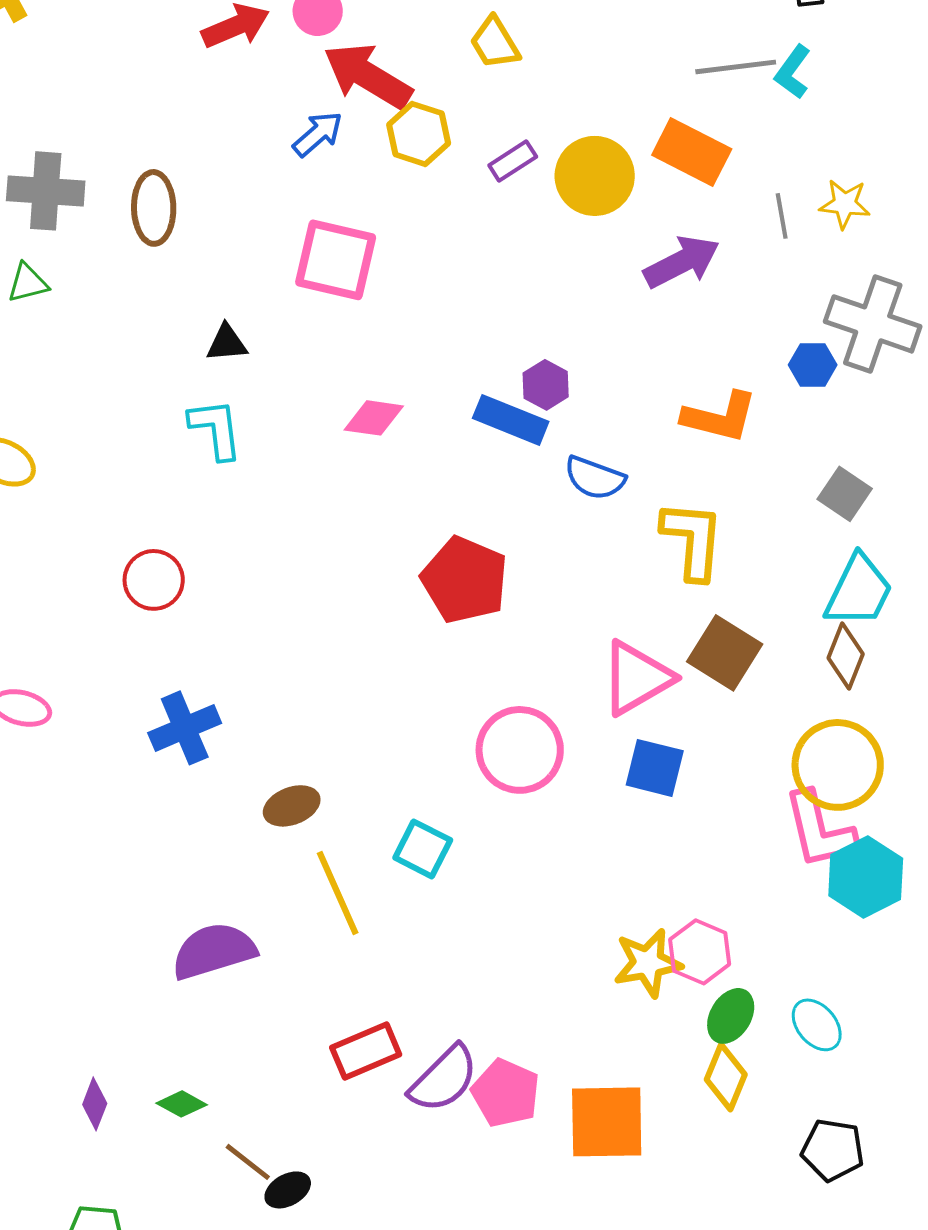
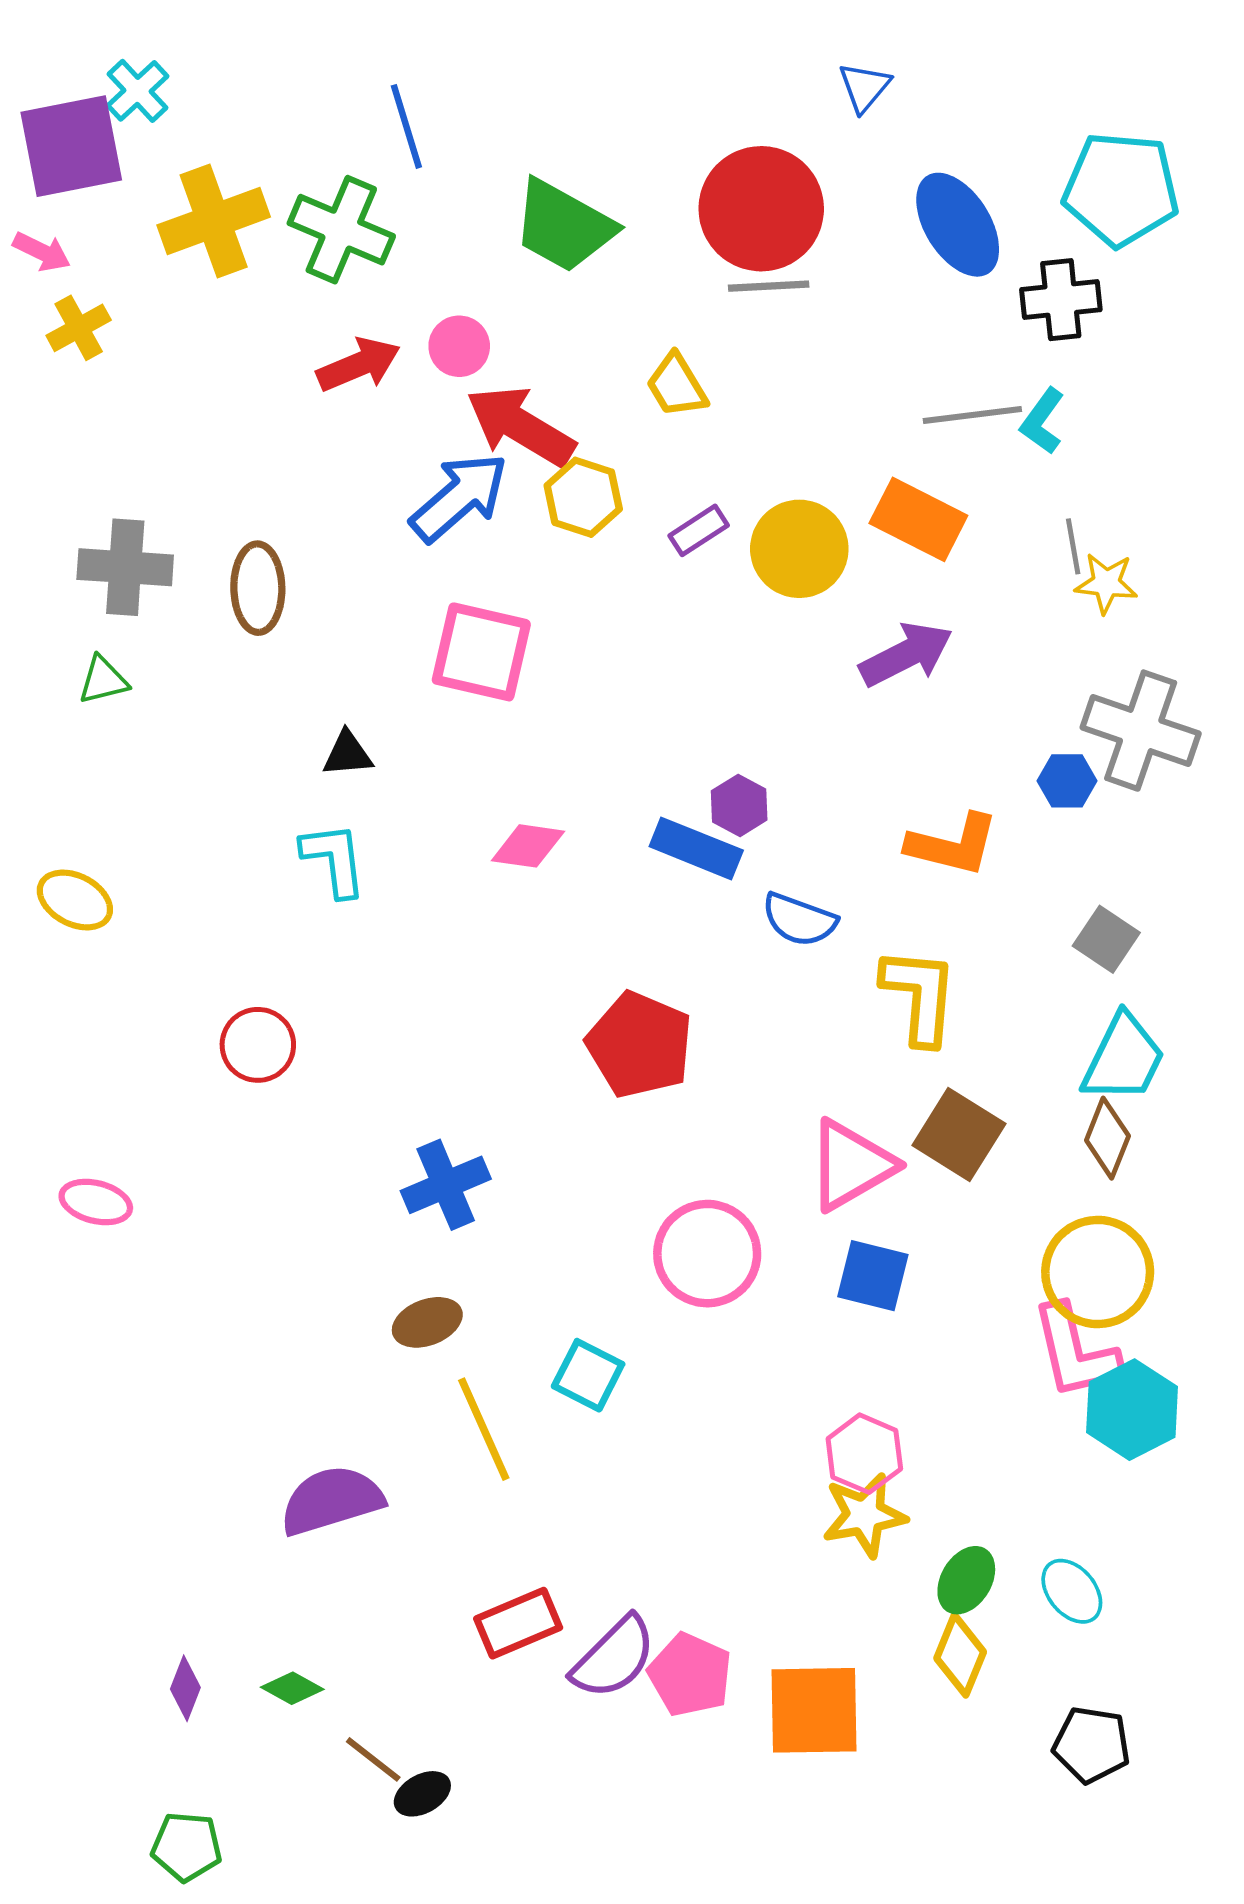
blue arrow: (318, 134) -> (459, 497), size x1.6
gray line: (782, 216) -> (1073, 546), moved
blue cross: (185, 728) -> (446, 1185), moved
pink hexagon: (700, 952) -> (864, 1454), moved

